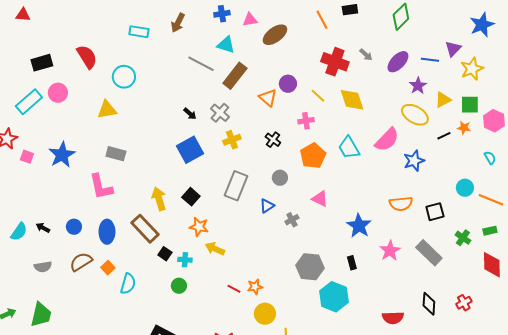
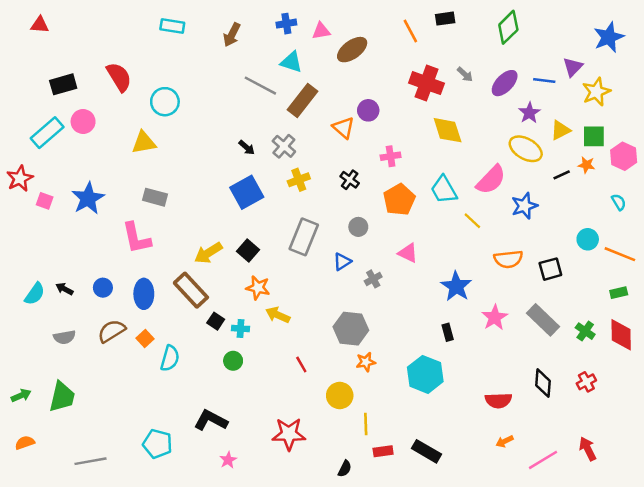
cyan rectangle: (139, 32) -> (172, 26), moved
yellow line: (318, 96) -> (472, 221), moved
yellow arrow: (159, 199) -> (208, 253), turned -105
green cross: (463, 238) -> (585, 331), moved
gray hexagon: (310, 267) -> (351, 329), moved
orange star: (255, 287) -> (366, 362), moved
red line: (234, 289) -> (301, 365), turned 32

